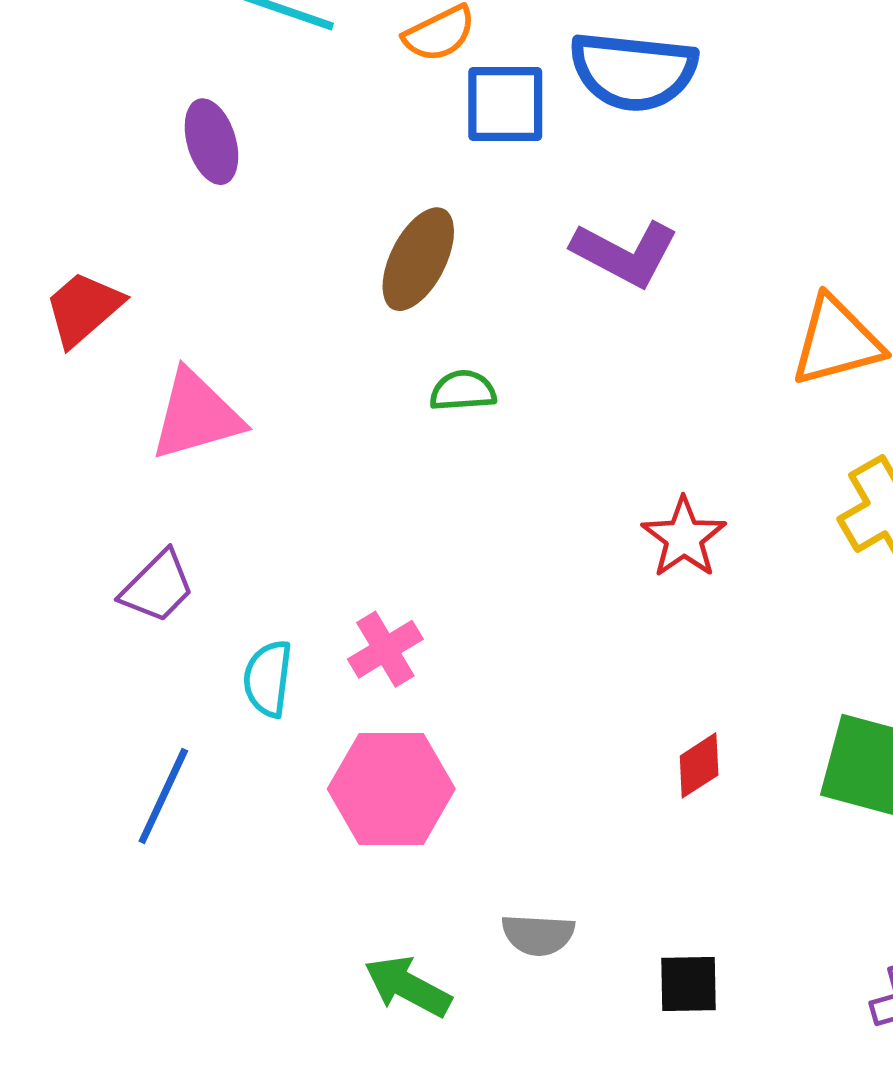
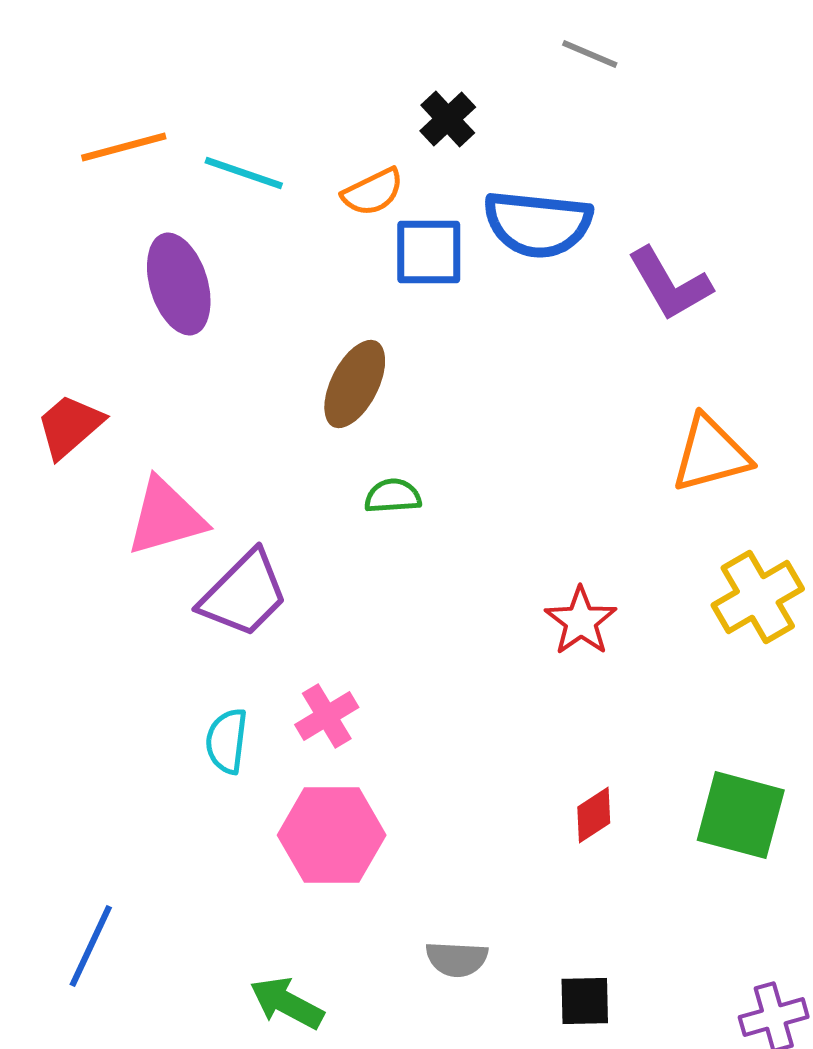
purple ellipse: (211, 142) -> (179, 284), size x1.4
purple L-shape: (625, 253) -> (670, 284), moved, turned 32
purple trapezoid: (157, 587) -> (244, 594), moved, size x1.4
blue line: (163, 796) -> (91, 946), moved
green arrow: (408, 986) -> (287, 1003), moved

